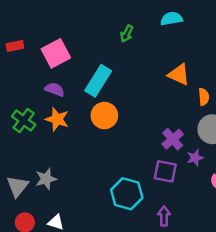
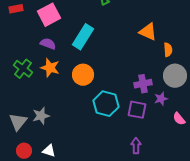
orange circle: (104, 116) -> (83, 75), moved
purple cross: (173, 139) -> (143, 84), turned 30
cyan hexagon: (127, 194) -> (106, 104), moved

